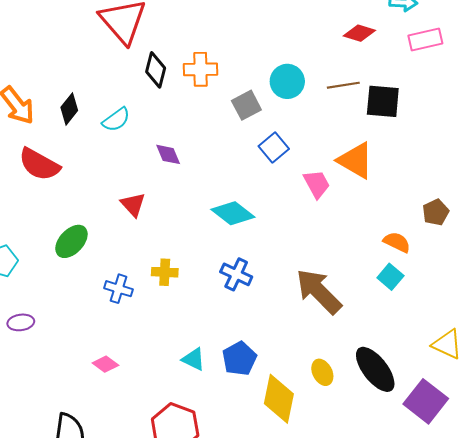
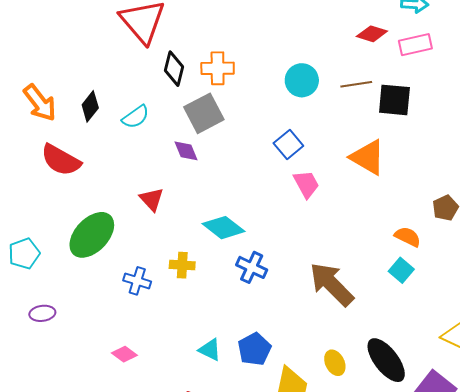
pink rectangle: (425, 40) -> (415, 45), moved
gray square: (246, 105) -> (204, 113), moved, size x1.4
pink trapezoid: (317, 184) -> (306, 184), moved
cyan diamond: (233, 213) -> (223, 228), moved
green ellipse: (71, 241) -> (92, 235), size x1.4

